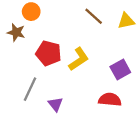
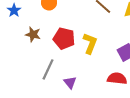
brown star: (16, 32) -> (33, 34), moved
yellow L-shape: (79, 59) -> (90, 43), turned -35

